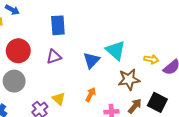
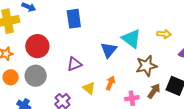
purple triangle: (54, 57) -> (74, 64), moved
yellow arrow: (151, 59) -> (164, 34), moved
yellow triangle: (59, 99) -> (89, 88), moved

